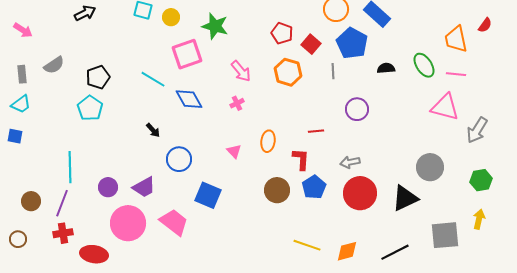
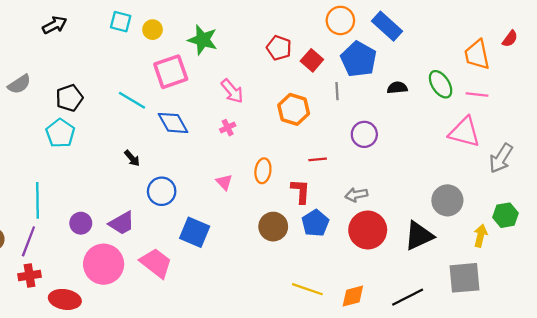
orange hexagon: (288, 72) -> (294, 109), moved
yellow arrow: (479, 219) -> (480, 236), moved

